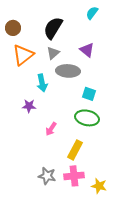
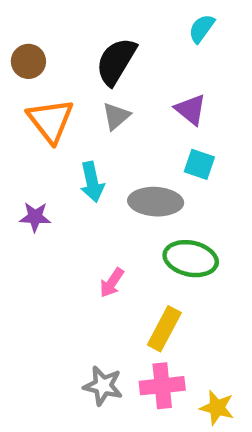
orange triangle: (23, 55) -> (50, 121), turned -30
gray ellipse: (68, 71) -> (156, 202), moved
cyan square: (89, 94) -> (199, 164), moved
purple star: (29, 106) -> (35, 217), moved

